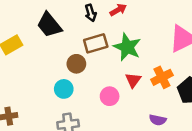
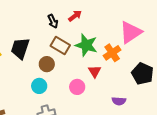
black trapezoid: (49, 25) -> (20, 48), moved, turned 65
brown rectangle: (96, 43) -> (60, 45), turned 54
orange cross: (162, 77) -> (112, 53), moved

